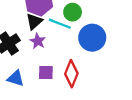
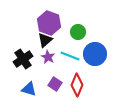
cyan line: (60, 24) -> (70, 56), moved
purple square: (46, 72) -> (55, 84), turned 32

